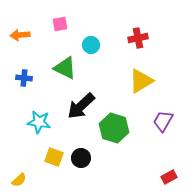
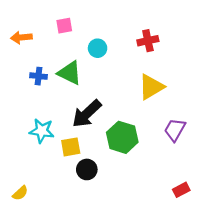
blue cross: (24, 78) -> (38, 76), moved
yellow square: (54, 157) -> (71, 147), moved, turned -30

